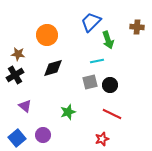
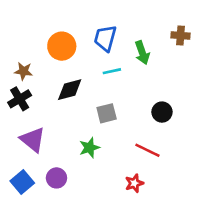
blue trapezoid: (91, 22) -> (105, 38), moved, turned -30
cyan line: (97, 61) -> (112, 71), moved
gray square: (90, 82) -> (107, 113), moved
black circle: (110, 85) -> (162, 112), moved
purple triangle: (25, 106) -> (33, 140), size x1.5

